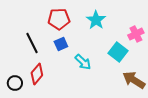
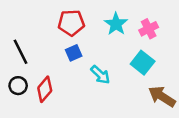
pink cross: (136, 34) -> (149, 29), moved
black line: (32, 43) -> (21, 52), moved
black circle: (15, 83) -> (18, 86), moved

